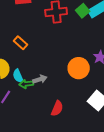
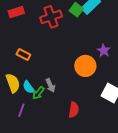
gray arrow: (40, 79) -> (51, 85), turned 96
green arrow: (26, 84) -> (38, 93), turned -32

